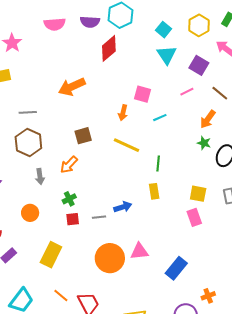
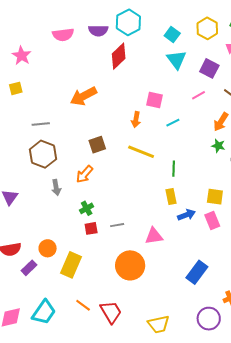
blue arrow: (123, 207) -> (186, 215), moved
orange circle: (30, 213) -> (48, 248), moved
pink triangle: (139, 251) -> (154, 236), moved

